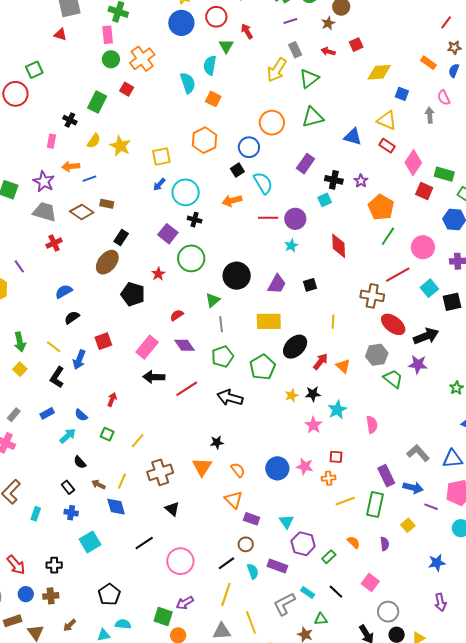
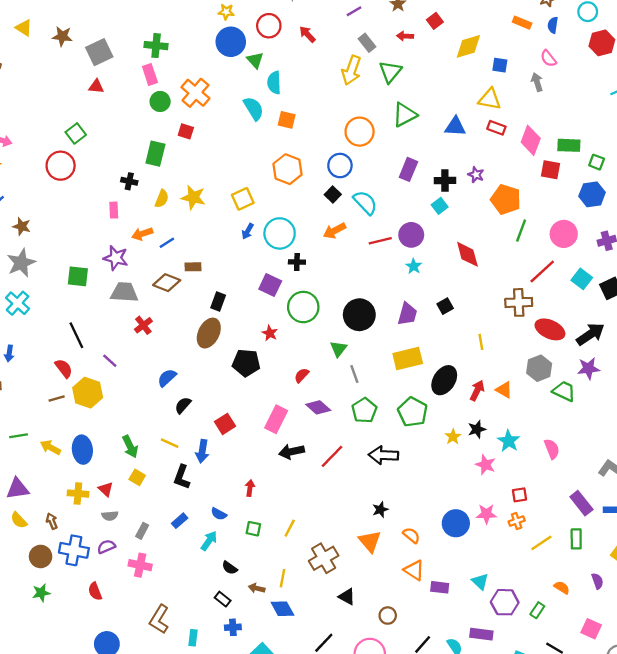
green triangle: (226, 46) -> (255, 60), moved
green rectangle: (375, 504) -> (576, 539), size x0.7
brown circle: (246, 544) -> (388, 616), moved

